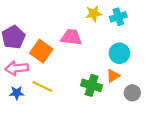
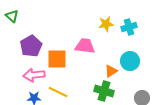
orange square: (41, 51) -> (57, 59), turned -35
orange triangle: (113, 76) -> (111, 71), moved

